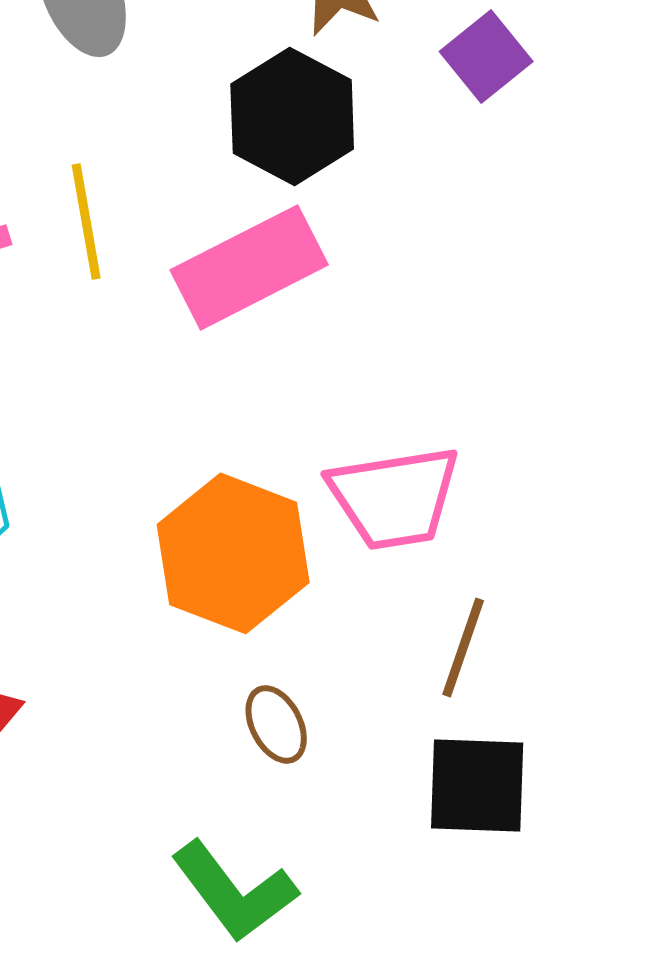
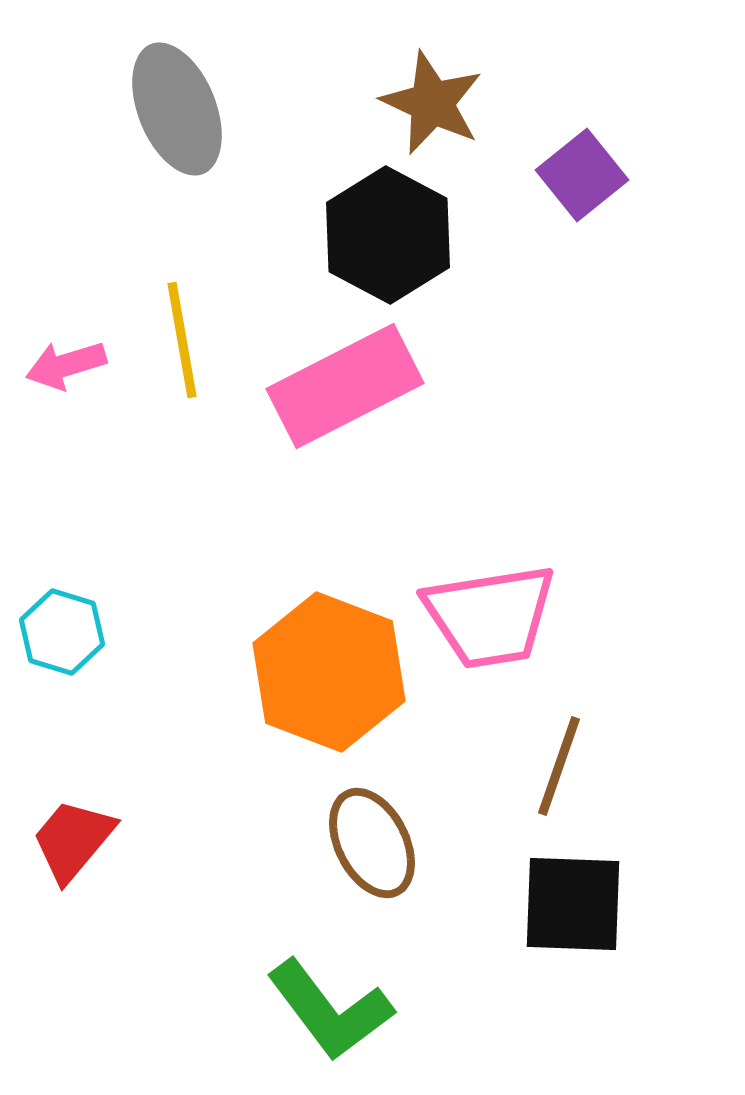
brown ellipse: (276, 724) -> (372, 843), size x1.4

